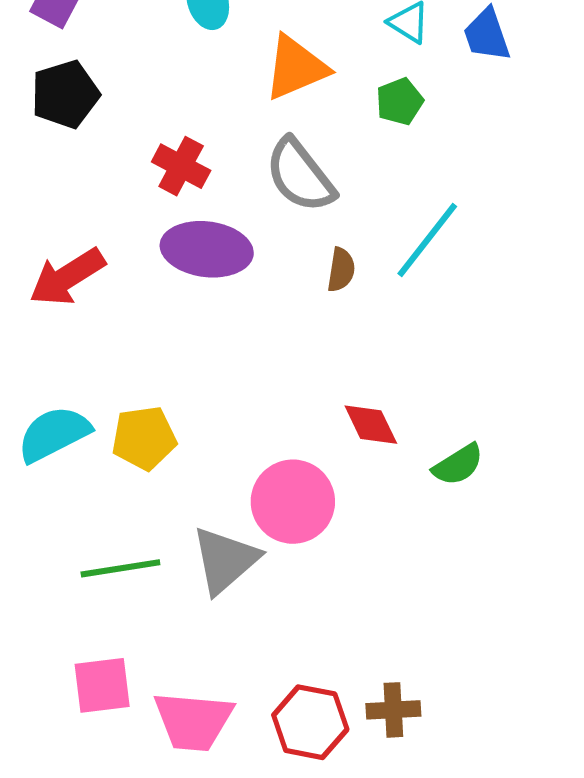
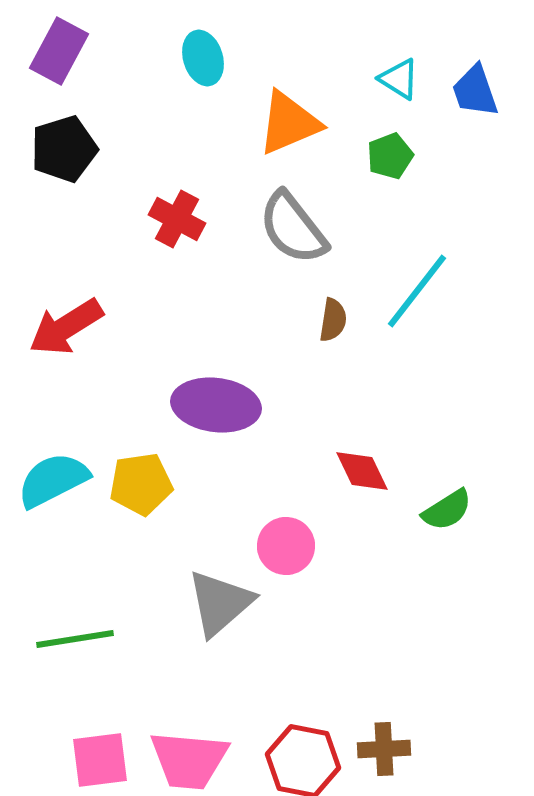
purple ellipse: (207, 249) -> (216, 405), moved
pink circle: (293, 502) -> (286, 546), size x0.7
green line: (120, 568) -> (75, 639), moved
pink square: (102, 685) -> (100, 760), moved

